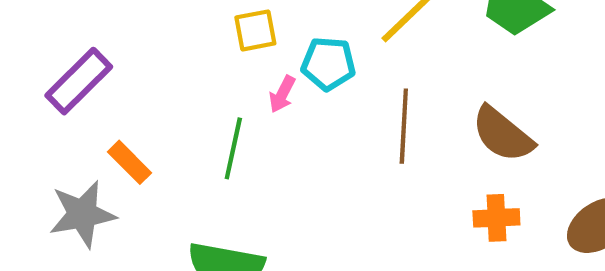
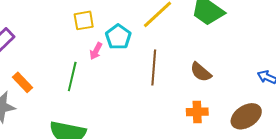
cyan pentagon: (328, 64) -> (118, 37), turned 30
brown semicircle: (503, 134) -> (201, 72), size x0.7

